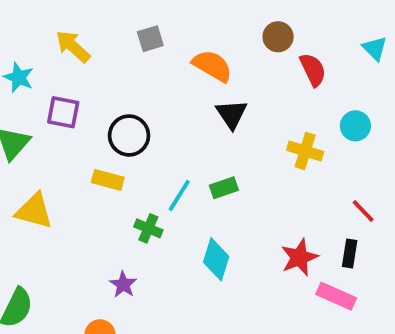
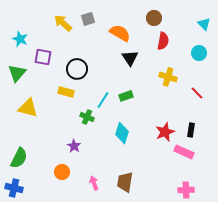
yellow arrow: (73, 46) -> (63, 23), moved
red semicircle: (313, 70) -> (163, 41), moved, turned 36
cyan circle: (355, 126) -> (199, 53), moved
red line: (363, 211) -> (197, 93), moved

